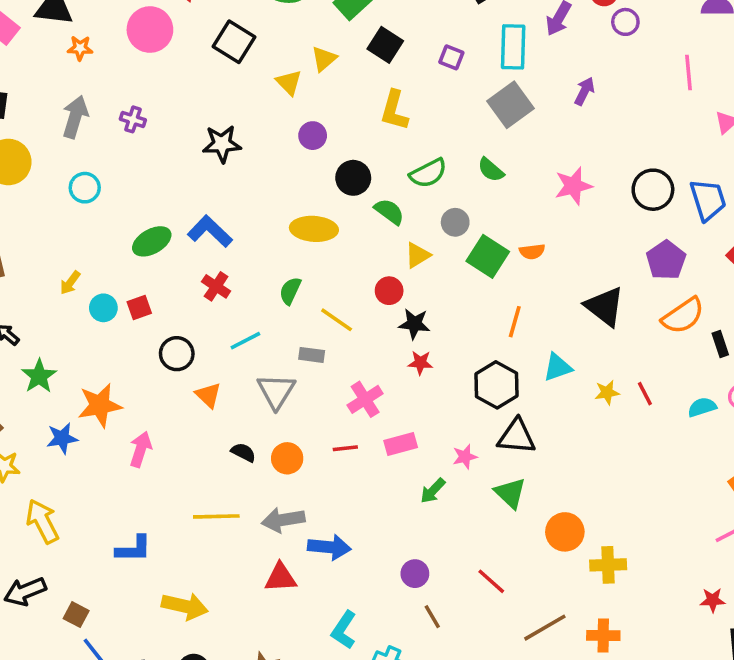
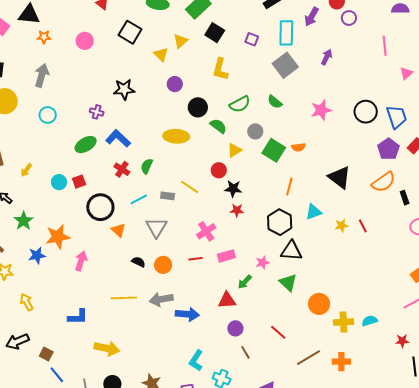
pink circle: (150, 30) -> (85, 41), moved, size x0.7
purple cross: (133, 119) -> (97, 112), moved
purple pentagon: (666, 260) -> (388, 149), moved
yellow arrow: (70, 283) -> (26, 170), moved
green semicircle: (290, 291) -> (147, 166), moved
black circle: (177, 354) -> (100, 207), size x1.4
gray rectangle: (312, 355) -> (168, 196), moved
cyan semicircle: (702, 407) -> (370, 321), moved
yellow arrow: (42, 521) -> (27, 302), size x0.7
red triangle: (281, 578) -> (227, 300), moved

